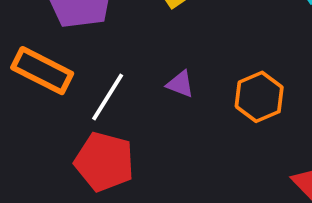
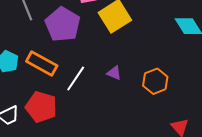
red pentagon: (104, 162) -> (41, 107), moved

